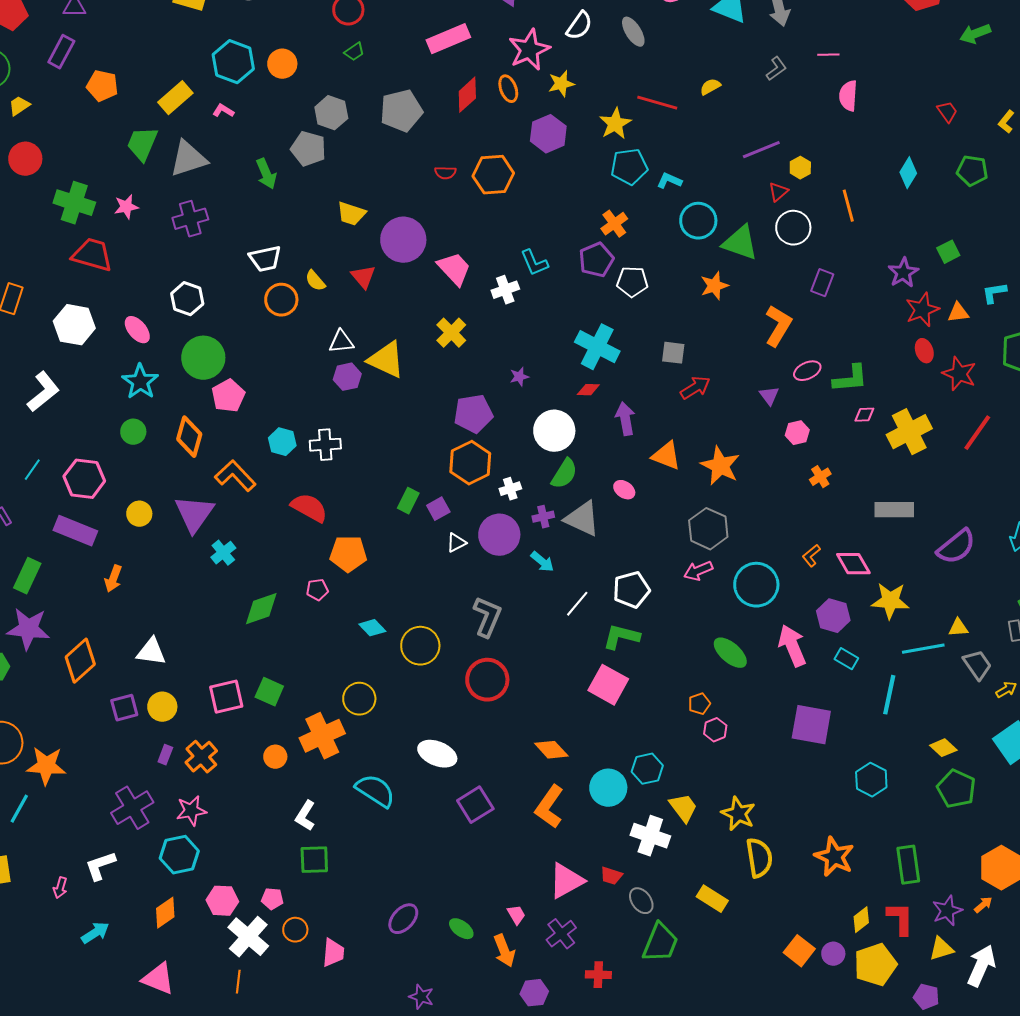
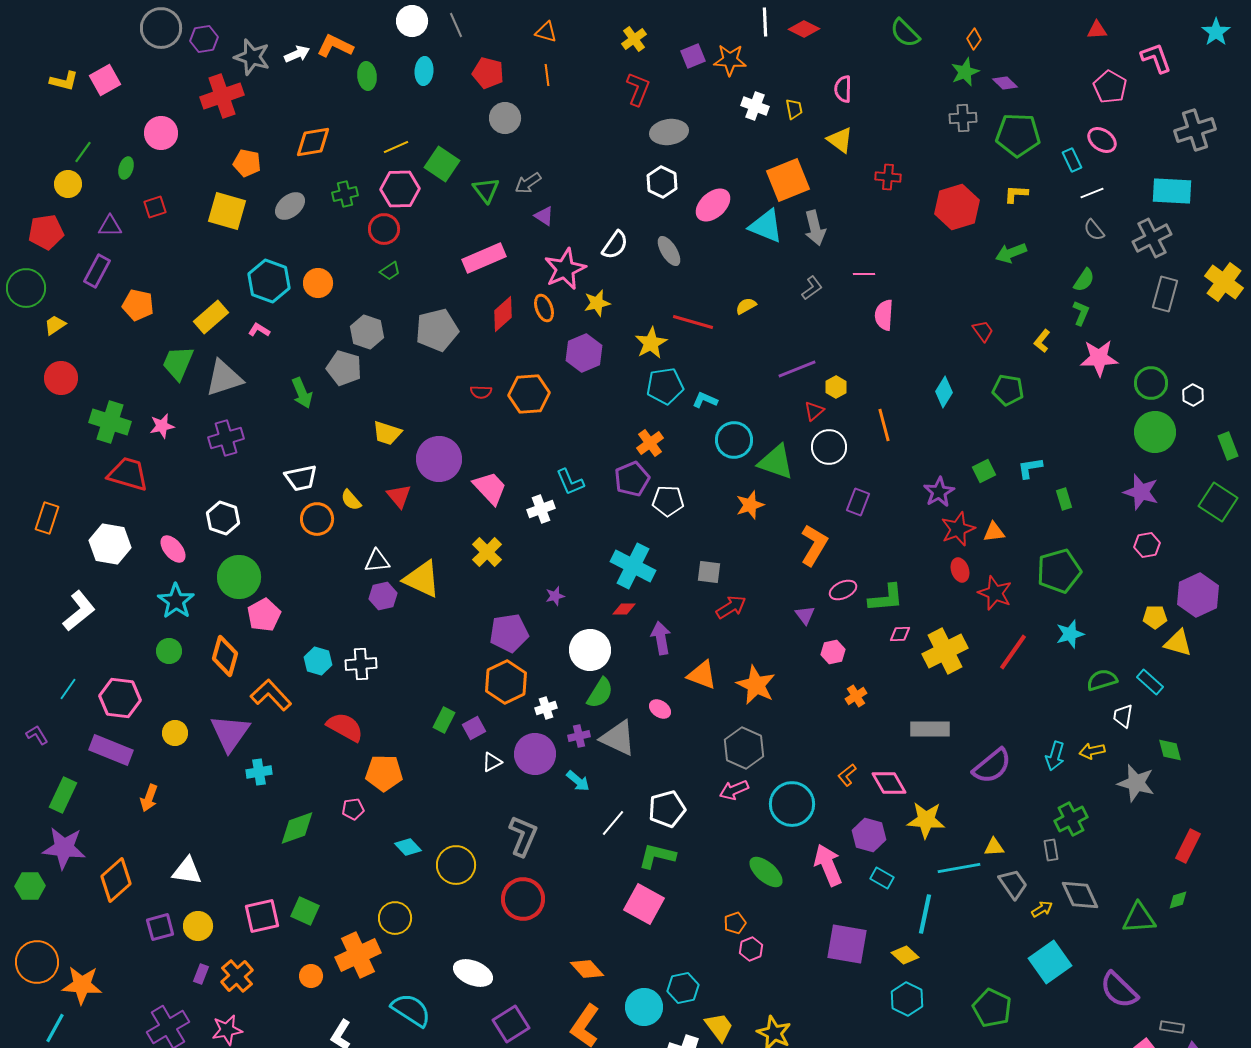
cyan L-shape: (994, 293) -> (1030, 468), moved
cyan cross: (223, 553) -> (259, 772), turned 30
yellow diamond: (943, 748) -> (905, 955), moved

